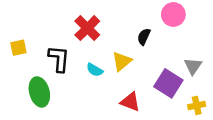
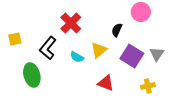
black L-shape: (59, 59) -> (48, 48), turned -145
purple square: (168, 83) -> (132, 56), moved
yellow cross: (197, 105) -> (148, 86), moved

